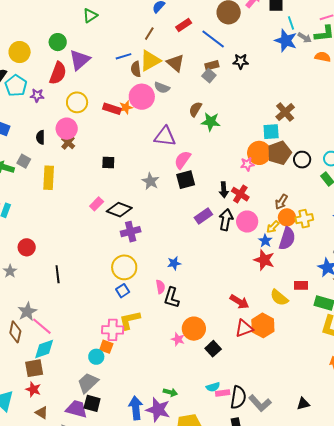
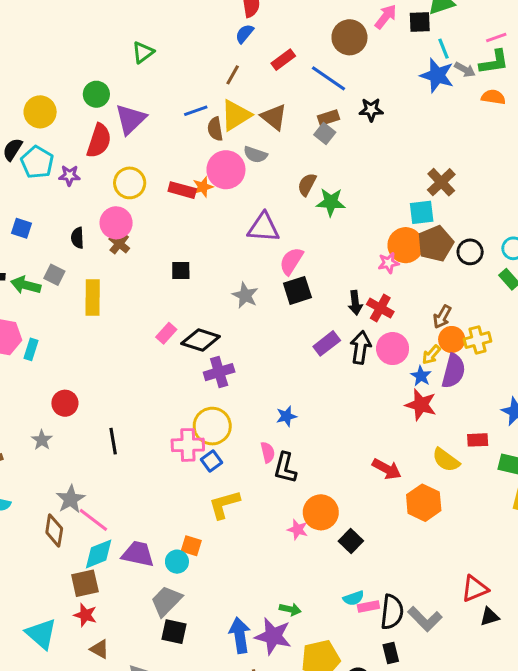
red triangle: (244, 328) -> (475, 589), moved
pink cross: (113, 330) -> (188, 445), moved
purple trapezoid: (77, 409) -> (138, 554), moved

